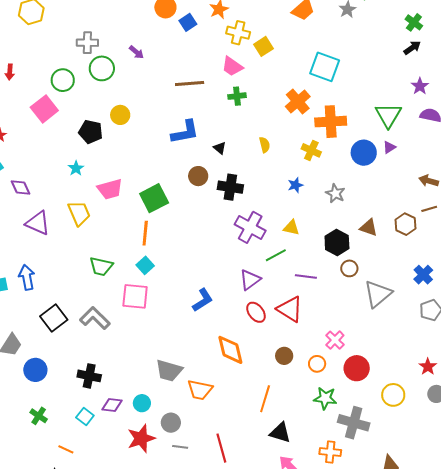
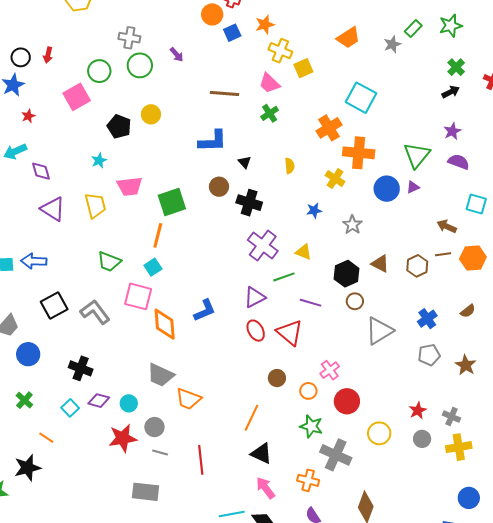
green cross: (237, 96) -> (270, 113), turned -36
blue arrow: (27, 277) -> (34, 261), turned -85
orange diamond: (230, 350) -> (165, 324), moved

